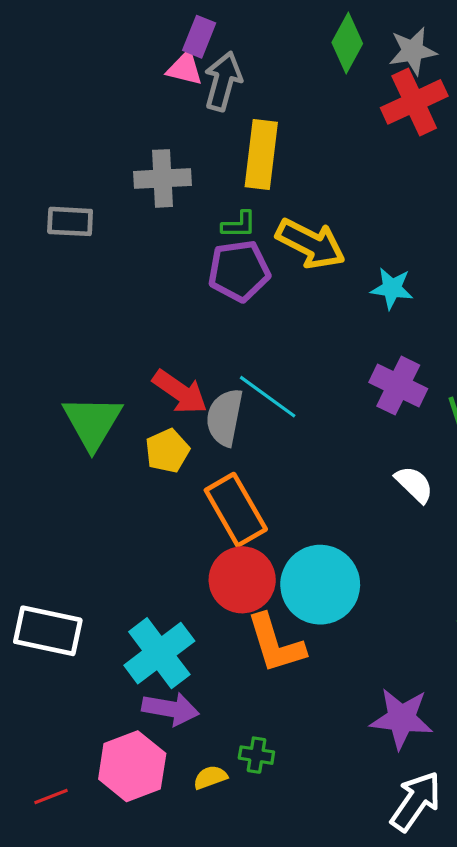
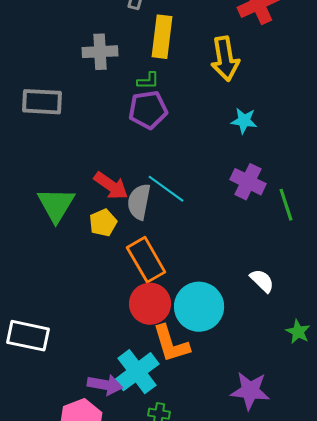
gray rectangle: (70, 221) -> (42, 102), moved, size x1.4
yellow arrow: (311, 244) -> (225, 59), moved, turned 54
white semicircle: (414, 484) -> (262, 281), moved
cyan cross: (159, 653) -> (137, 372), moved

